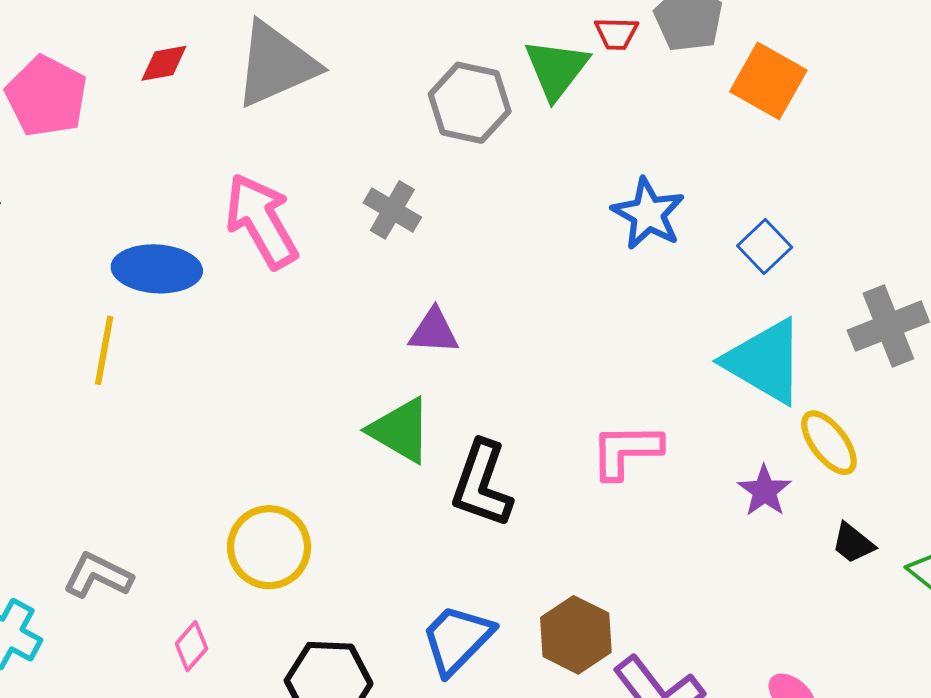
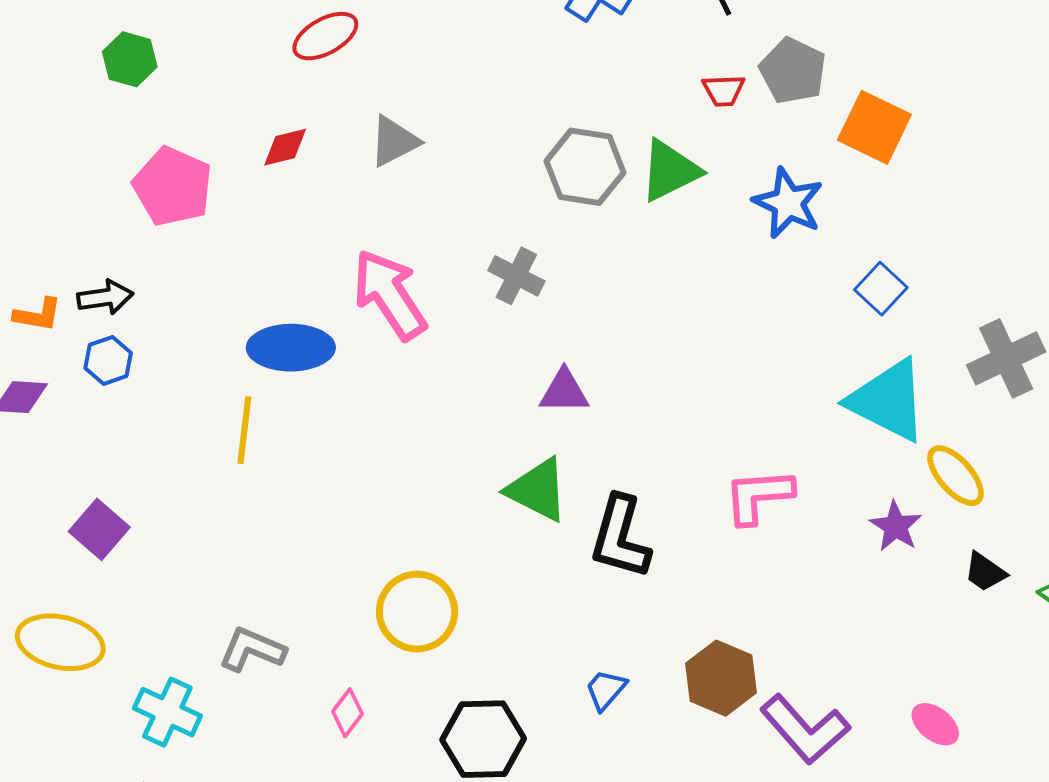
gray triangle: (276, 64) -> (394, 141), size x0.6
green triangle: (556, 69) -> (670, 171), moved, turned 30
blue star: (648, 214) -> (788, 203), moved
blue trapezoid: (457, 639) -> (606, 690), size x0.6

